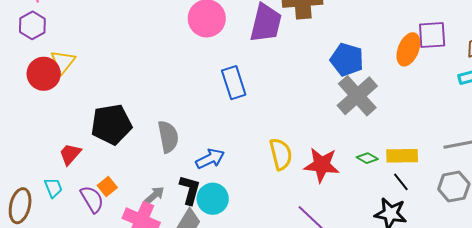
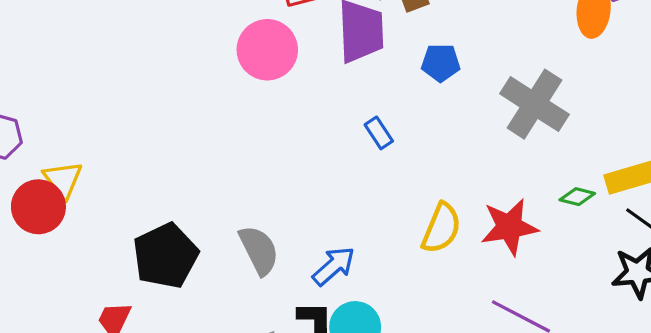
blue pentagon: (347, 60) -> (441, 63), moved, size x0.7
blue rectangle: (234, 83) -> (379, 133), moved, size x0.6
yellow semicircle: (281, 154) -> (441, 228), turned 52

